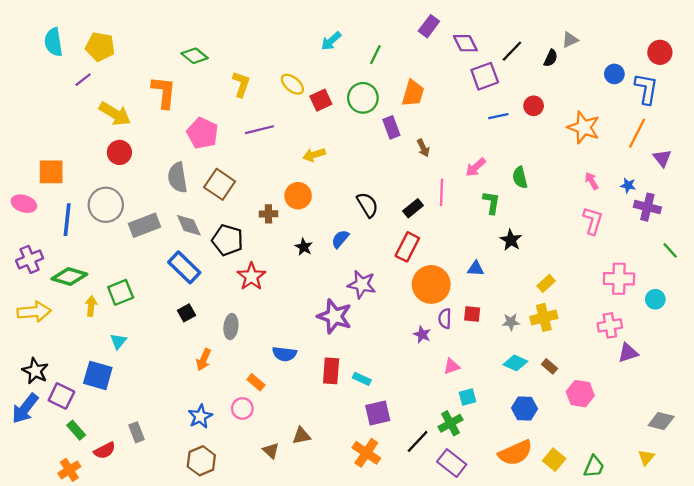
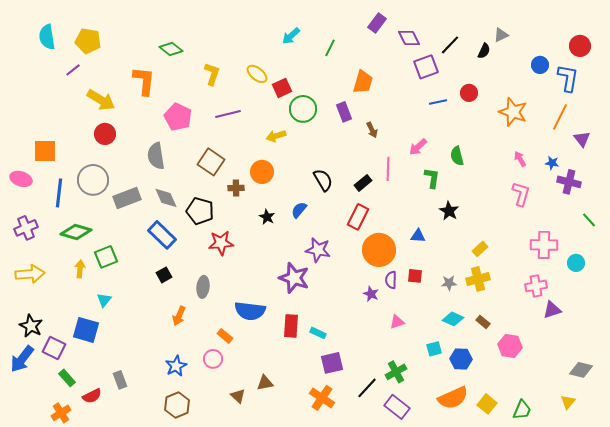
green circle: (363, 98) -> (303, 109), moved
brown square: (220, 184) -> (211, 162), moved
green diamond: (69, 276) -> (76, 232), moved
red star: (251, 276) -> (221, 243), turned 30
blue semicircle: (284, 354) -> (250, 311), size x1.4
cyan square: (468, 397) -> (434, 349), moved

